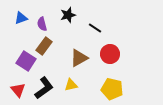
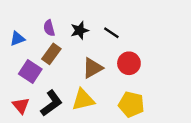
black star: (68, 15) -> (80, 30), moved
blue triangle: (21, 18) -> (17, 39), moved
yellow triangle: (71, 85) -> (83, 100), size x1.5

